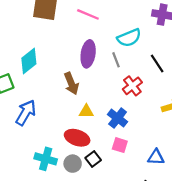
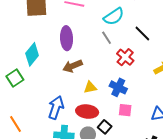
purple ellipse: (88, 54) -> (67, 38), moved
brown arrow: (71, 83) -> (72, 66), turned 102
blue arrow: (26, 113) -> (56, 108), moved

